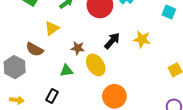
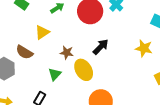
yellow star: (142, 39) -> (144, 48), moved
green triangle: (67, 71) -> (55, 74), turned -40

